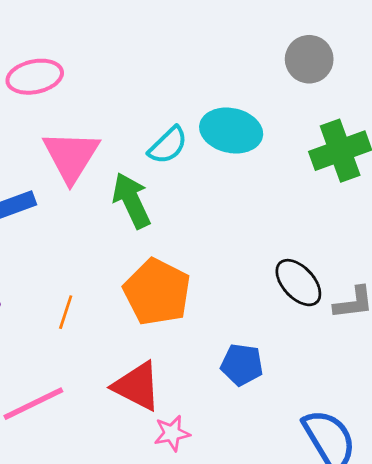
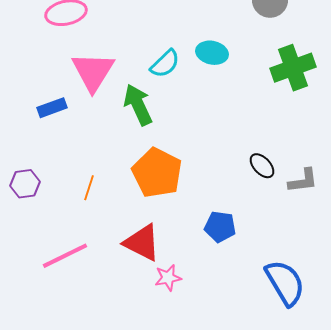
cyan ellipse: (231, 131) -> (212, 53), size x0.7
black ellipse: (298, 283) -> (262, 166), size x0.7

